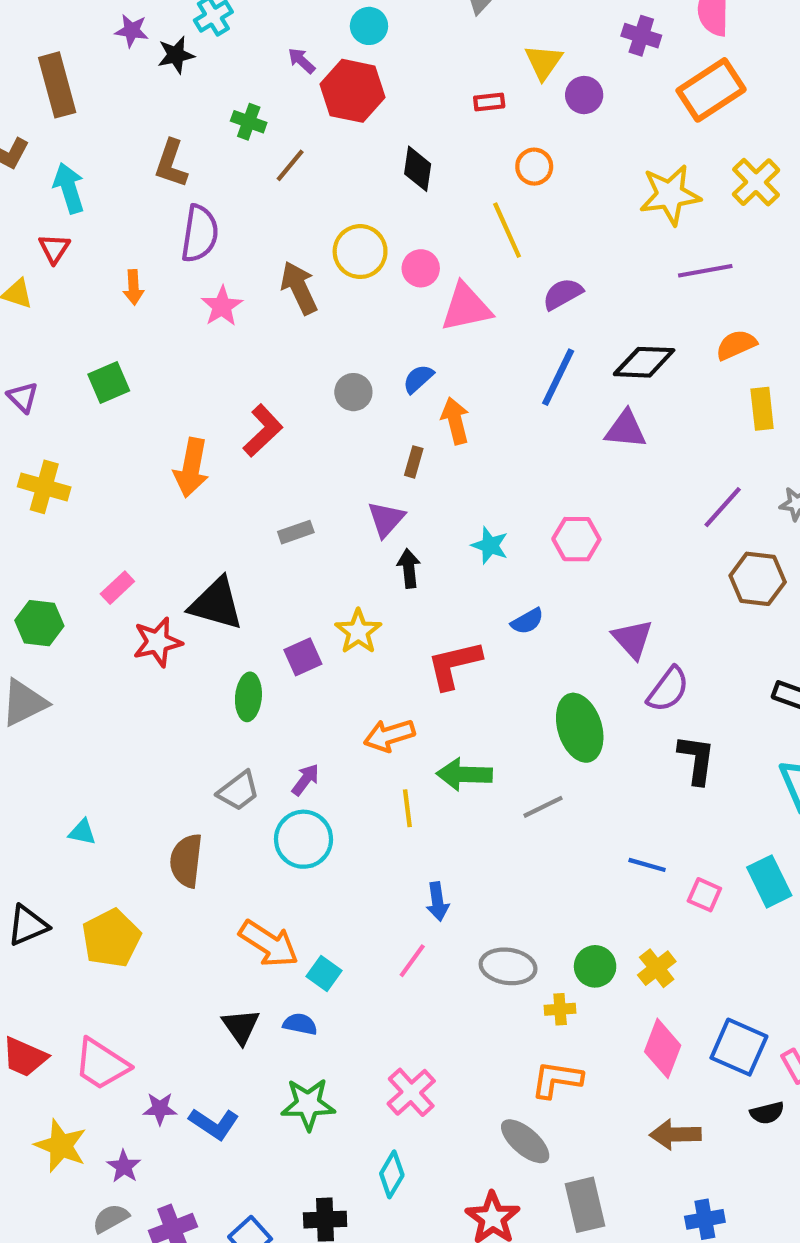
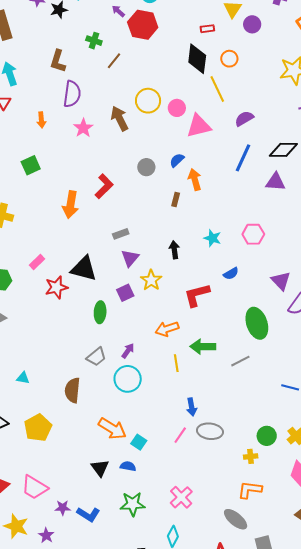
black diamond: (418, 169) -> (197, 59), moved, size x1.4
purple triangle: (386, 519) -> (130, 258), moved
gray ellipse: (508, 966) -> (210, 431), moved

